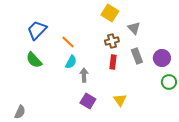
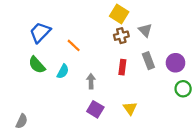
brown cross: (112, 41) -> (121, 36), moved
cyan semicircle: (71, 62) -> (63, 71), moved

